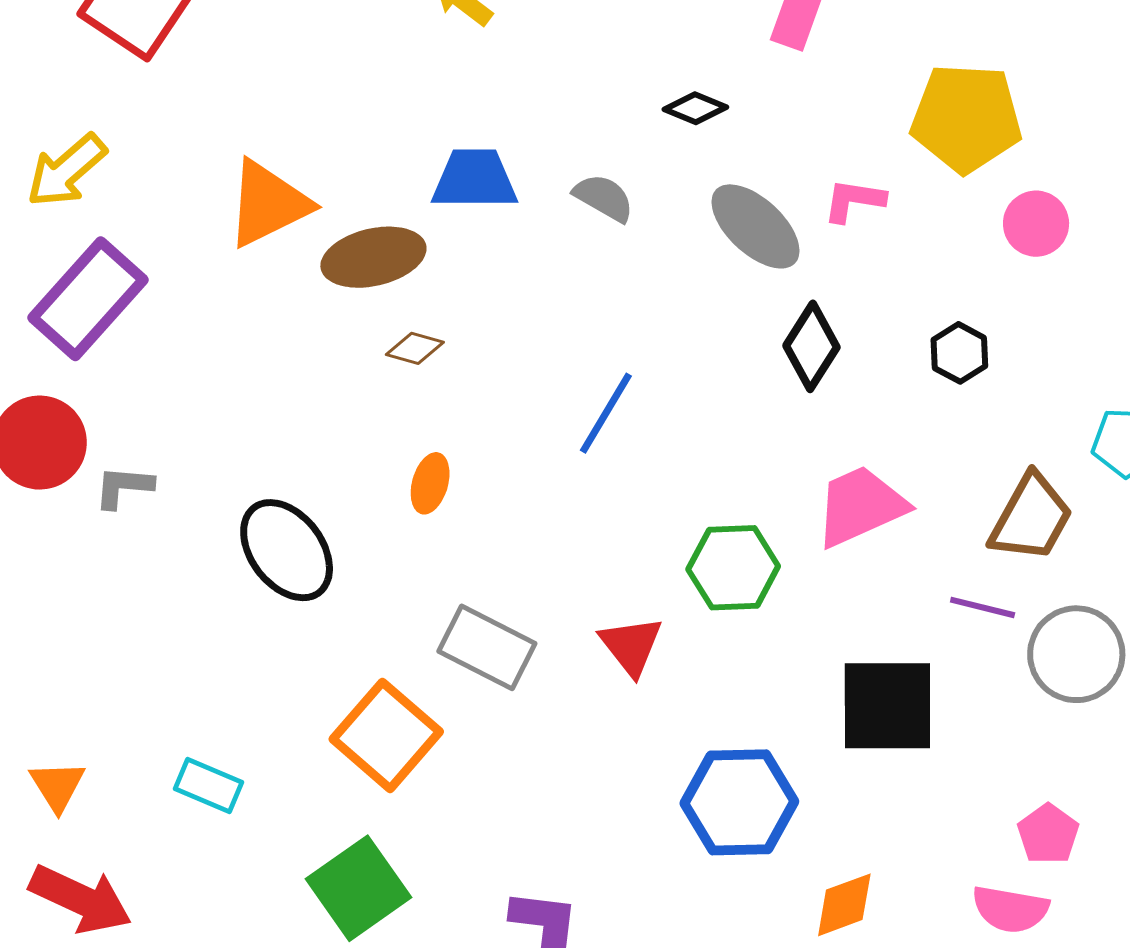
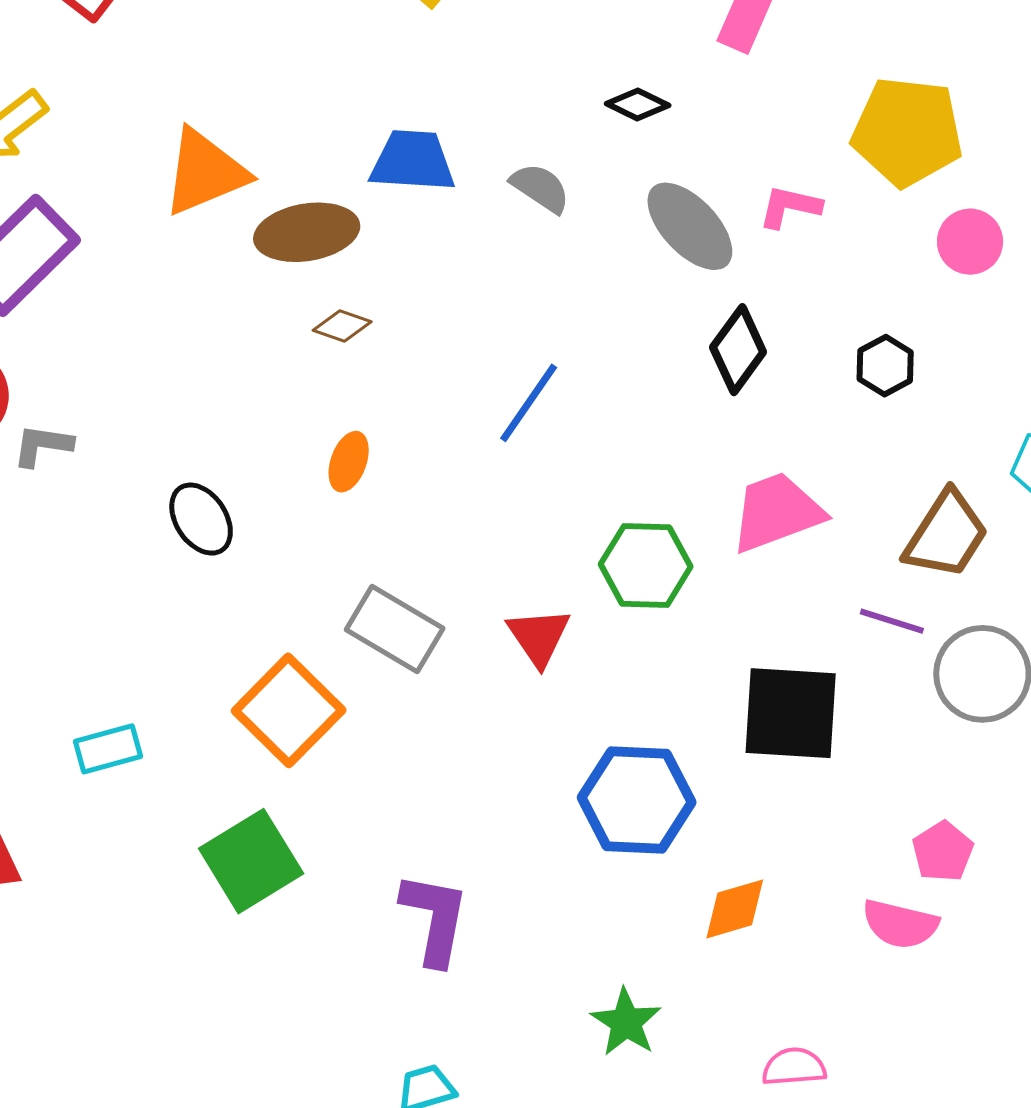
black ellipse: (287, 550) -> (201, 519), size x0.7
cyan rectangle: (209, 785) -> (108, 749), turned -42

